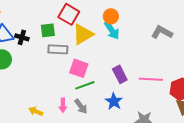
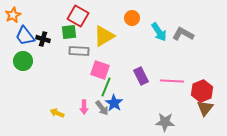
red square: (69, 14) -> (78, 16), moved
cyan arrow: (112, 30) -> (159, 32), moved
green line: (85, 85) -> (106, 87), turned -48
blue star: (114, 101) -> (114, 103), moved

